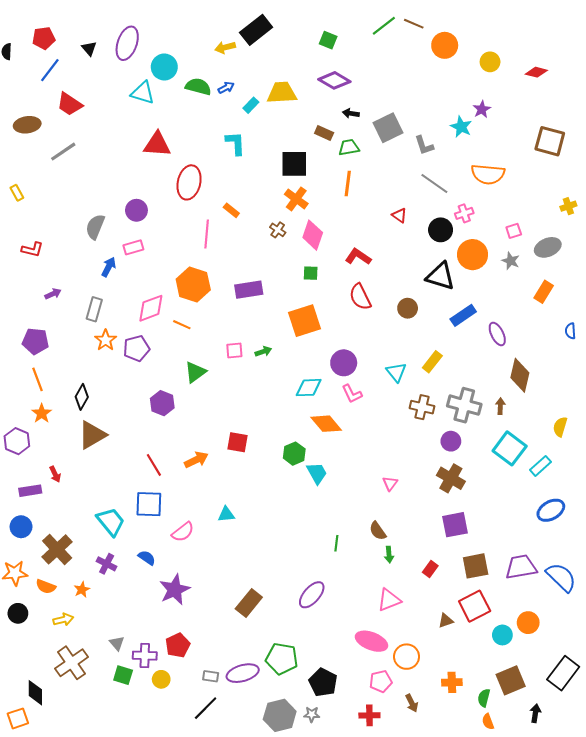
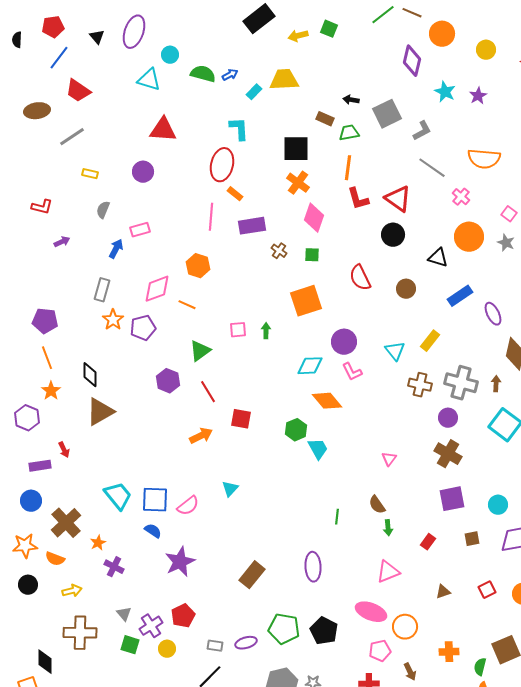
yellow arrow: (225, 47) -> (298, 36), moved
cyan circle: (164, 67) -> (170, 55), size x0.7
purple diamond: (334, 80) -> (412, 61), moved, turned 72
cyan star: (461, 127) -> (445, 92), moved
gray L-shape: (424, 145) -> (422, 131), turned -100
red ellipse: (189, 182) -> (222, 165), moved
yellow rectangle: (17, 193) -> (90, 174), moved, turned -49
purple circle: (136, 210) -> (143, 172), moved
pink cross: (464, 213) -> (461, 197), turned -30
red triangle: (399, 215) -> (398, 199), size x1.8
gray semicircle: (95, 227) -> (103, 210), size x0.7
brown cross: (278, 230) -> (279, 251), moved
black circle: (441, 230) -> (393, 235), moved
pink square: (514, 231) -> (509, 214), turned -35
red L-shape: (32, 249) -> (42, 207), moved
red L-shape: (358, 257) -> (358, 199), moved, turned -140
black triangle: (441, 276) -> (438, 258), size x0.7
orange hexagon: (193, 285) -> (198, 266), size x0.7
purple rectangle: (249, 290) -> (252, 226), moved
purple arrow: (53, 294) -> (62, 242), moved
green arrow: (263, 352) -> (266, 331), turned -70
black diamond: (82, 397) -> (90, 375), turned -30
red line: (154, 465) -> (208, 392), moved
blue square: (149, 504) -> (155, 500), moved
cyan triangle: (226, 514) -> (230, 489), turned -42
purple cross: (107, 564) -> (114, 567), moved
brown square: (476, 566) -> (472, 539), size x0.6
orange star: (82, 590) -> (98, 543), moved
purple ellipse: (312, 595) -> (313, 567), turned -44
red square: (475, 606) -> (487, 590), moved, size x0.6
cyan circle: (502, 635) -> (498, 505), moved
purple cross: (145, 656) -> (151, 626), turned -35
brown cross: (72, 663) -> (80, 633), turned 36
purple ellipse: (243, 673) -> (246, 643), size x0.7
black pentagon: (323, 682) -> (324, 631), moved

